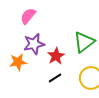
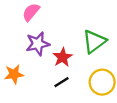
orange star: (18, 62) -> (14, 74), moved

